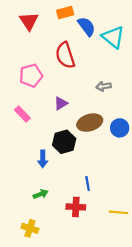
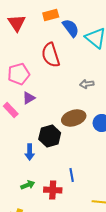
purple triangle: (61, 103) -> (29, 98), moved
red cross: (76, 207) -> (53, 190), moved

